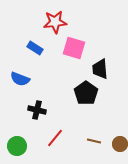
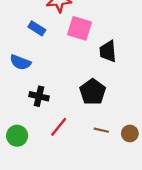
black pentagon: (86, 93) -> (93, 92), moved

